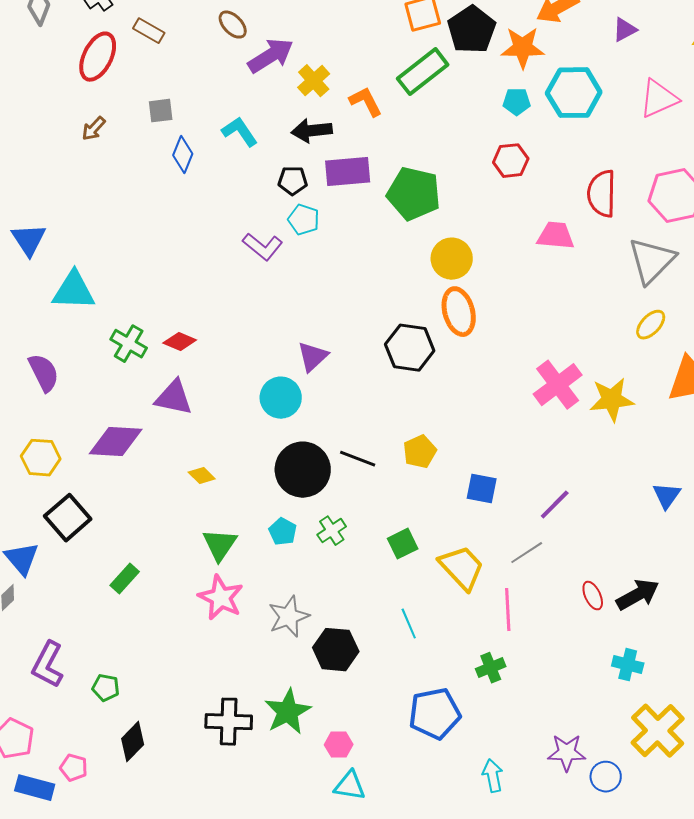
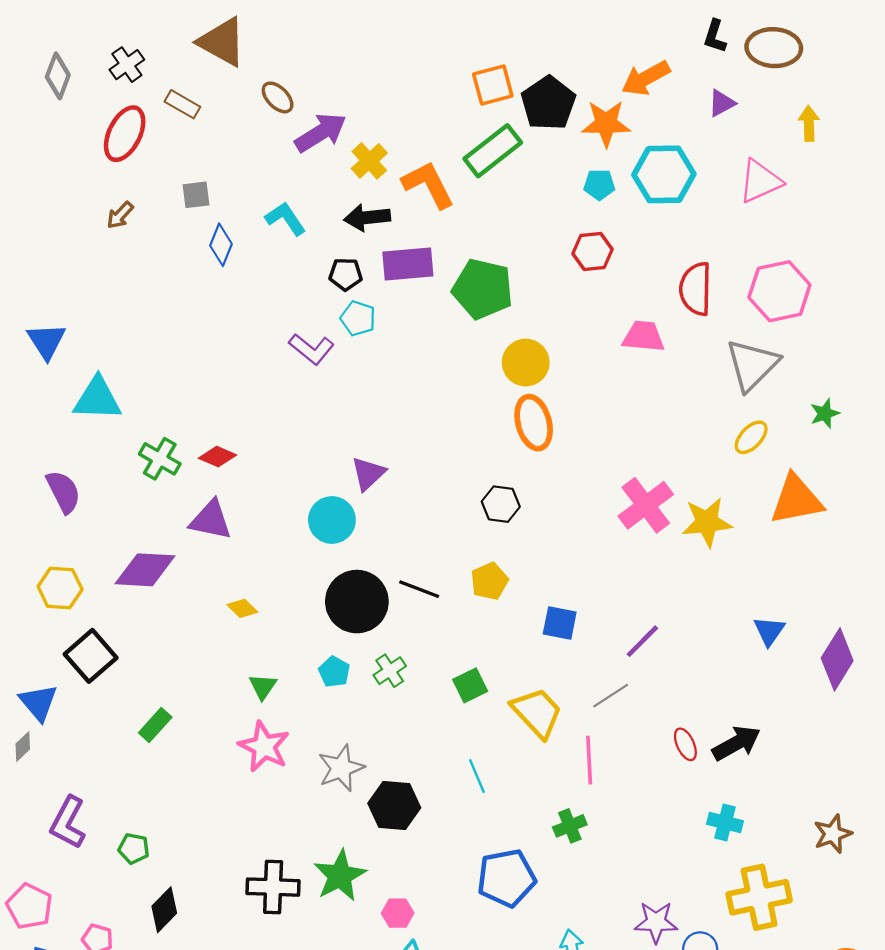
orange L-shape: (366, 102) -> (428, 185), size x1.4
black hexagon: (410, 348) -> (501, 504), moved, size x0.7
green triangle: (220, 545) -> (263, 687), size x0.7
yellow cross: (658, 731) -> (759, 897), turned 32

